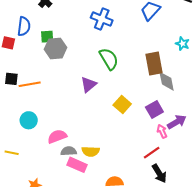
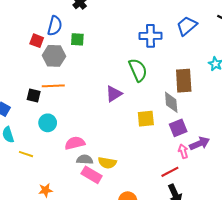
blue cross: (102, 19) -> (150, 36), moved, turned -30
gray hexagon: (56, 48) -> (54, 56), moved
black square: (11, 79) -> (34, 96), moved
gray diamond: (167, 81) -> (171, 102), moved
yellow square: (122, 104) -> (146, 119), turned 36

